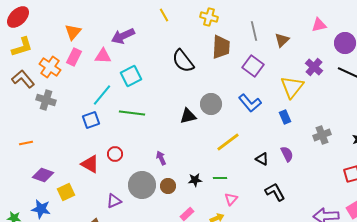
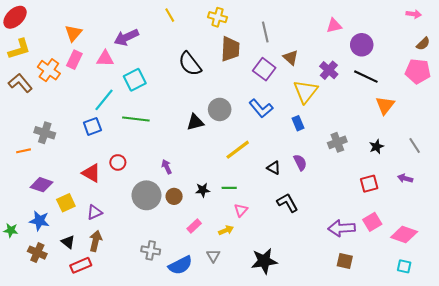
brown triangle: (282, 40) -> (291, 58), moved, turned -35
gray cross: (46, 100) -> (45, 133), moved
purple triangle: (114, 201) -> (95, 212), moved

